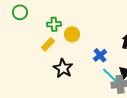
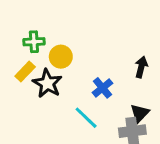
black star: (63, 68) -> (47, 83), moved
cyan line: (110, 75) -> (86, 118), moved

